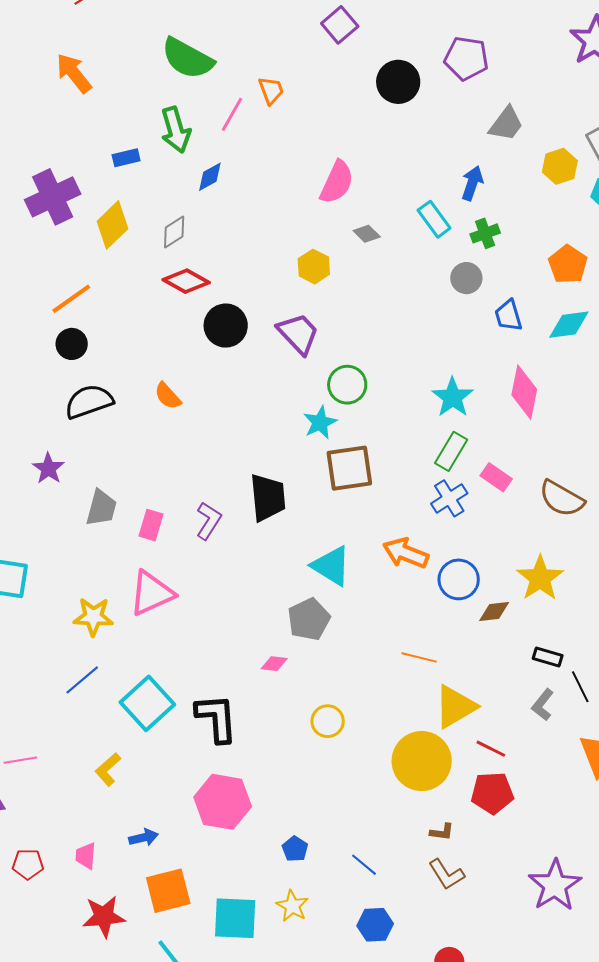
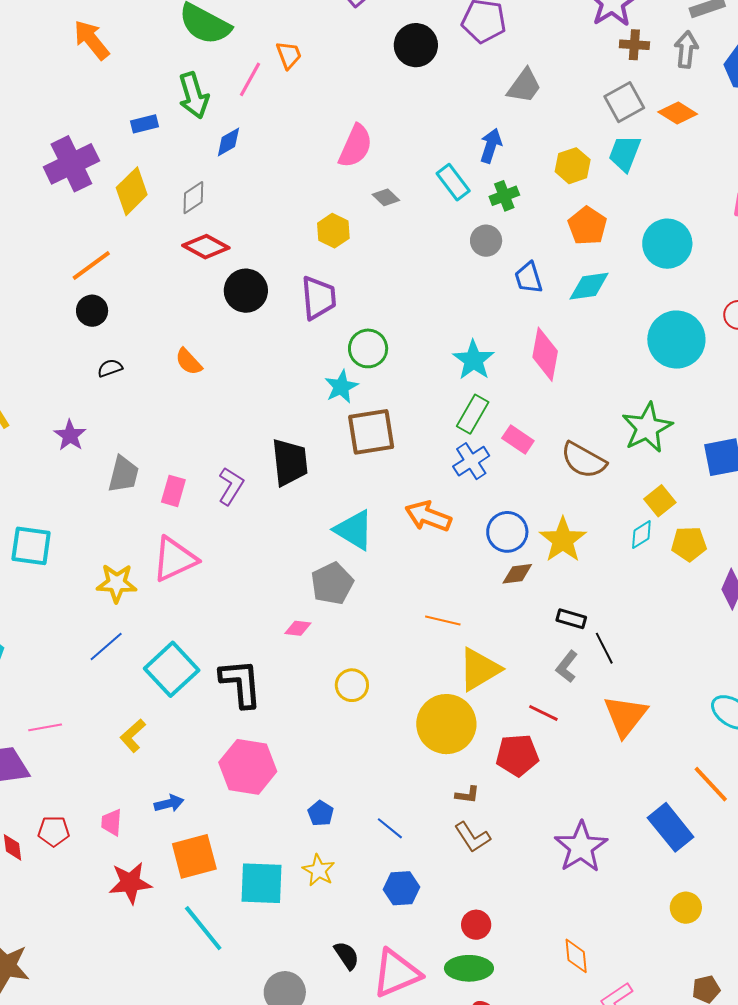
yellow hexagon: (560, 166) -> (573, 166), moved
purple trapezoid: (298, 333) -> (319, 298), turned 39
black semicircle: (89, 402) -> (110, 368), size x0.5
blue circle: (459, 579) -> (507, 532), moved
red line: (491, 749) -> (543, 713), moved

